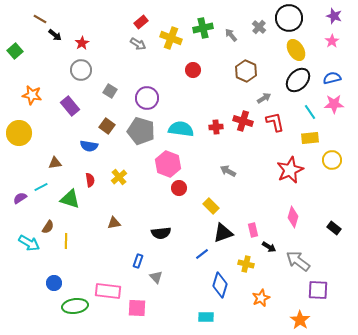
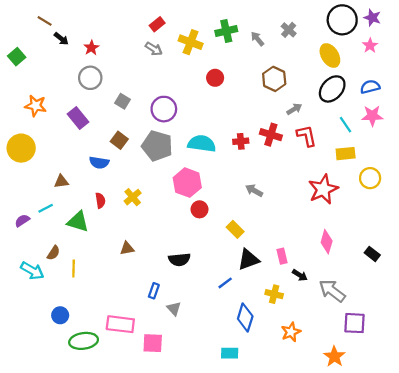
black circle: (289, 18) -> (342, 20), moved

